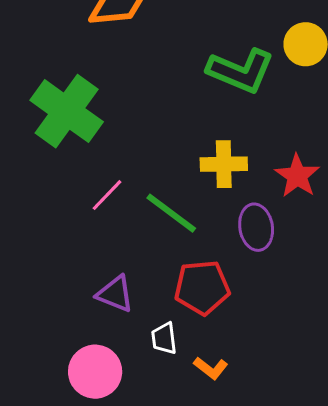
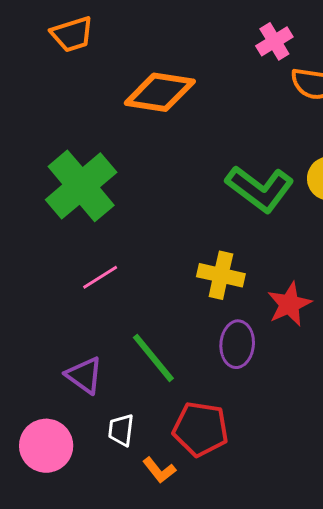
green line: (171, 213) -> (153, 358), moved
red pentagon: (202, 287) -> (201, 429), moved

